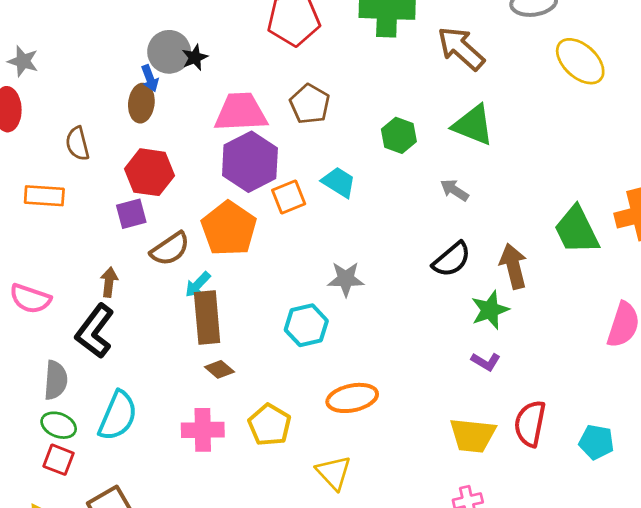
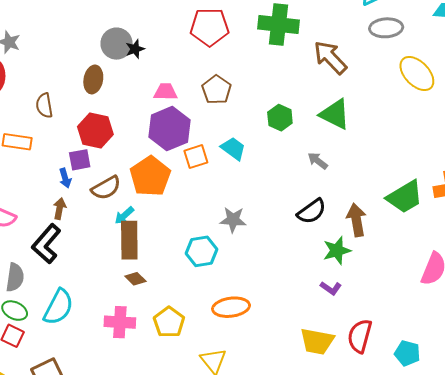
blue arrow: (150, 78) -> (65, 178), moved
pink trapezoid: (241, 112) -> (166, 92), size x0.6
green trapezoid: (577, 230) -> (405, 197), turned -99

